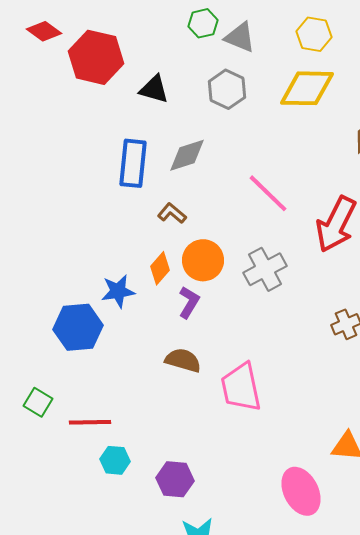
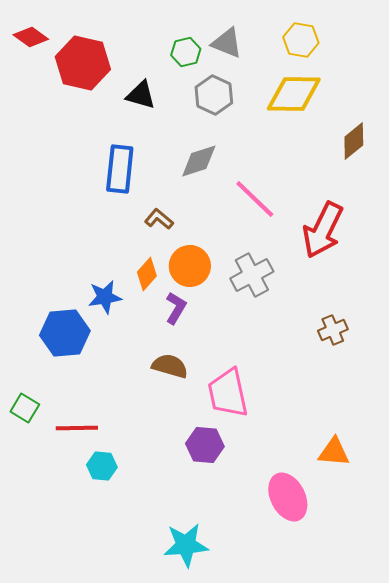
green hexagon: (203, 23) -> (186, 52), moved
gray diamond: (187, 155) -> (199, 161), moved
purple hexagon: (175, 479) -> (205, 445), moved

